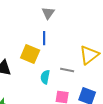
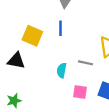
yellow square: (30, 54) -> (32, 36), moved

